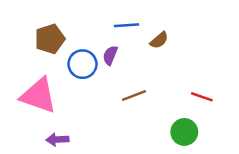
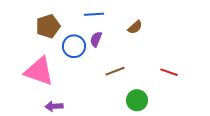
blue line: (126, 25) -> (94, 14), moved
green circle: (184, 132) -> (137, 100), moved

